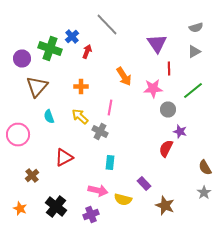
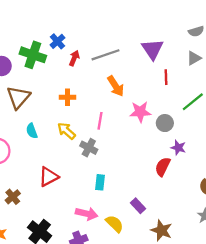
gray line: (107, 24) -> (106, 55), moved, turned -65
pink star: (153, 88) -> (140, 112), moved
yellow semicircle: (123, 200) -> (115, 224), turned -150

